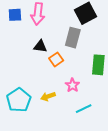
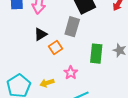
black triangle: (40, 46) -> (41, 34), turned -40

